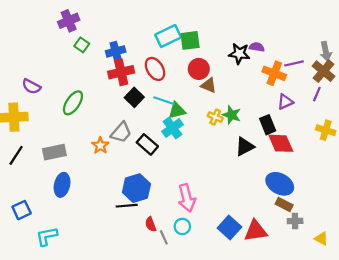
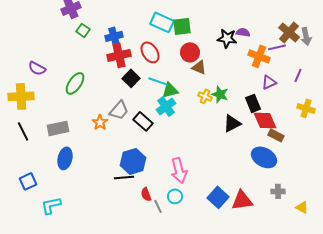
cyan rectangle: (168, 36) -> (162, 22), turned 50
brown cross: (323, 71) -> (289, 32), moved
black line: (16, 155) -> (23, 131), turned -60
brown rectangle: (284, 205) -> (276, 135), moved

